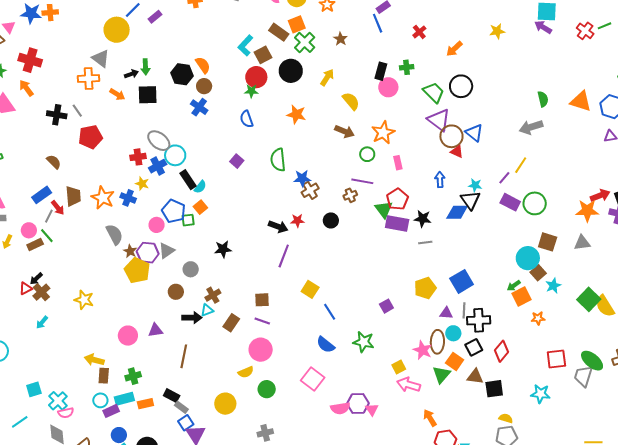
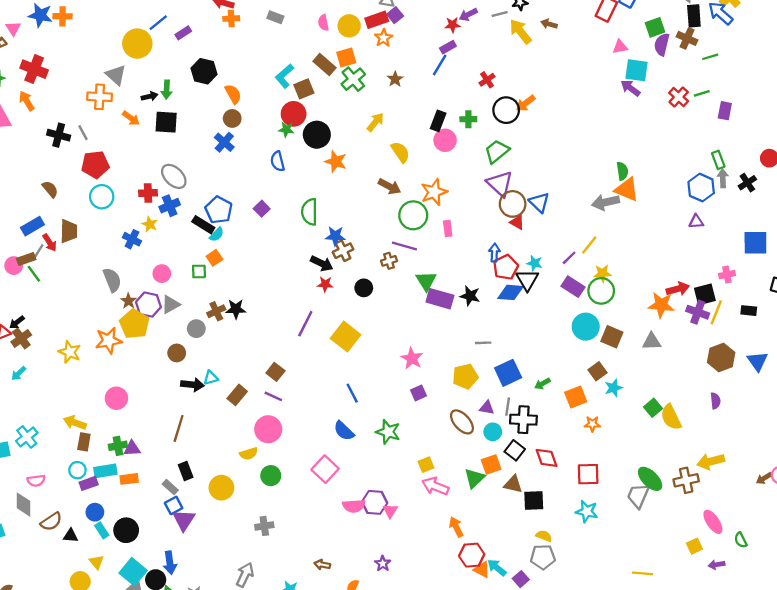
blue line: (378, 23) -> (440, 65), turned 48
yellow star: (497, 31) -> (602, 273), moved
black circle: (291, 71) -> (317, 135), moved
black hexagon: (182, 74) -> (204, 71), moved
black circle: (461, 86) -> (506, 110), moved
green trapezoid: (434, 92) -> (497, 151), turned -90
orange triangle: (581, 101) -> (627, 189), moved
green circle: (367, 154) -> (413, 215), size x1.6
cyan circle: (175, 155) -> (102, 197), moved
black rectangle: (188, 180) -> (203, 225), turned -30
orange star: (103, 198) -> (109, 341), moved, turned 30
red pentagon: (397, 199) -> (506, 267), moved
blue pentagon: (174, 211) -> (219, 210), moved
black arrow: (278, 227) -> (322, 263), moved
gray line: (425, 242) -> (483, 343), moved
brown rectangle: (35, 245) -> (26, 259), moved
cyan circle: (528, 258) -> (586, 327), moved
green arrow: (514, 286) -> (542, 384), moved
yellow square: (310, 289) -> (346, 337), moved, size x1.4
brown cross: (213, 295) -> (216, 311), moved
green square: (589, 299) -> (653, 408), size x0.7
brown square: (262, 300) -> (275, 372), turned 35
purple triangle: (155, 330) -> (132, 448), moved
brown ellipse: (437, 342) -> (462, 422), moved, turned -50
black square: (474, 347) -> (515, 450), turned -30
pink star: (423, 350) -> (412, 358), moved
red diamond: (502, 351) -> (547, 458), turned -65
red square: (556, 359) -> (588, 474), moved
orange square: (455, 361) -> (491, 464), turned 30
black rectangle: (172, 396) -> (186, 471), moved, turned 35
cyan cross: (58, 401) -> (27, 437), moved

